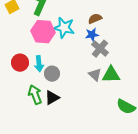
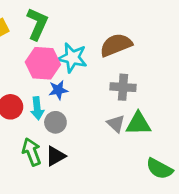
brown semicircle: (95, 19) -> (116, 45), size x1.6
blue star: (92, 35) -> (58, 90), moved
gray cross: (100, 49) -> (123, 87), turned -36

